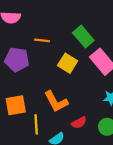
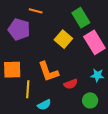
orange line: (42, 40) -> (36, 11), moved
red semicircle: (79, 123) -> (71, 84), moved

